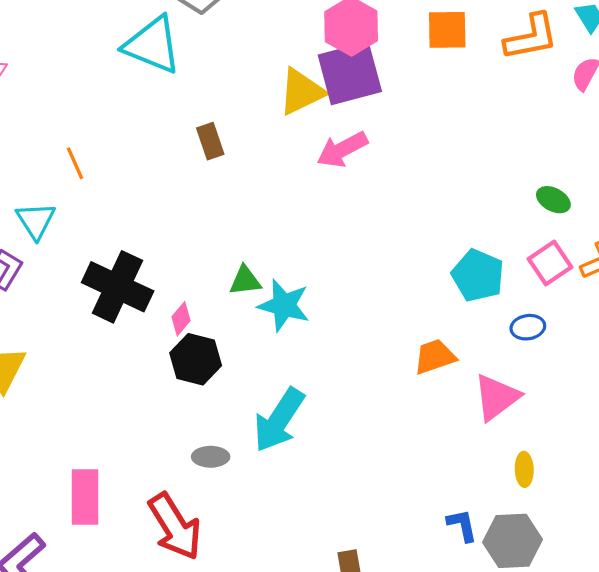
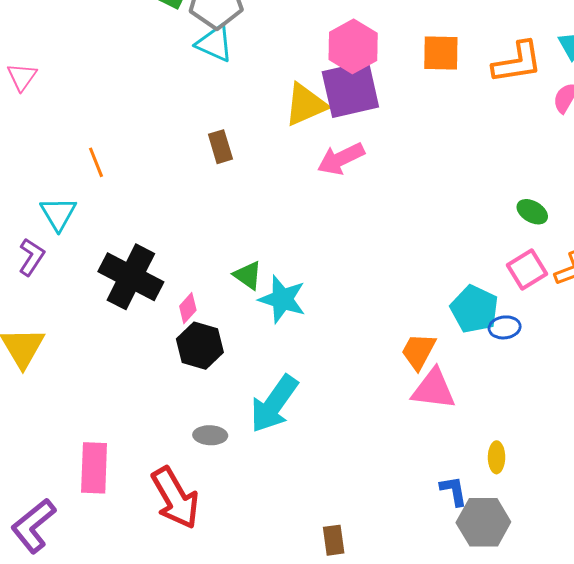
cyan triangle: (152, 45) -> (215, 43), moved, size x0.7
cyan pentagon: (478, 275) -> (474, 309), moved
green triangle: (245, 281) -> (248, 275), turned 40
orange trapezoid: (435, 357) -> (419, 351), turned -45
pink triangle: (497, 397) -> (434, 389), moved, turned 42
blue L-shape: (462, 525) -> (454, 491), moved

